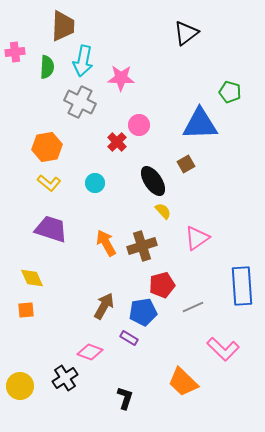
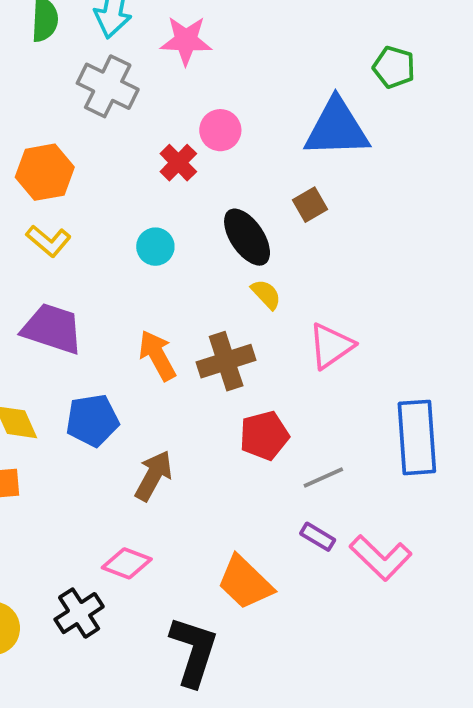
cyan circle: (95, 183) -> (155, 247), moved
blue pentagon: (143, 312) -> (92, 420), moved
purple rectangle: (129, 338) -> (318, 537), moved
orange trapezoid: (183, 382) -> (245, 582), moved
black L-shape: (125, 398) -> (194, 651), size x1.6

